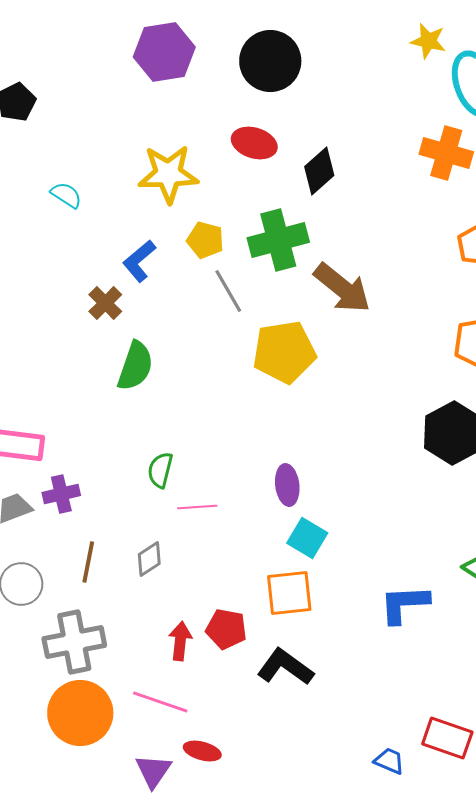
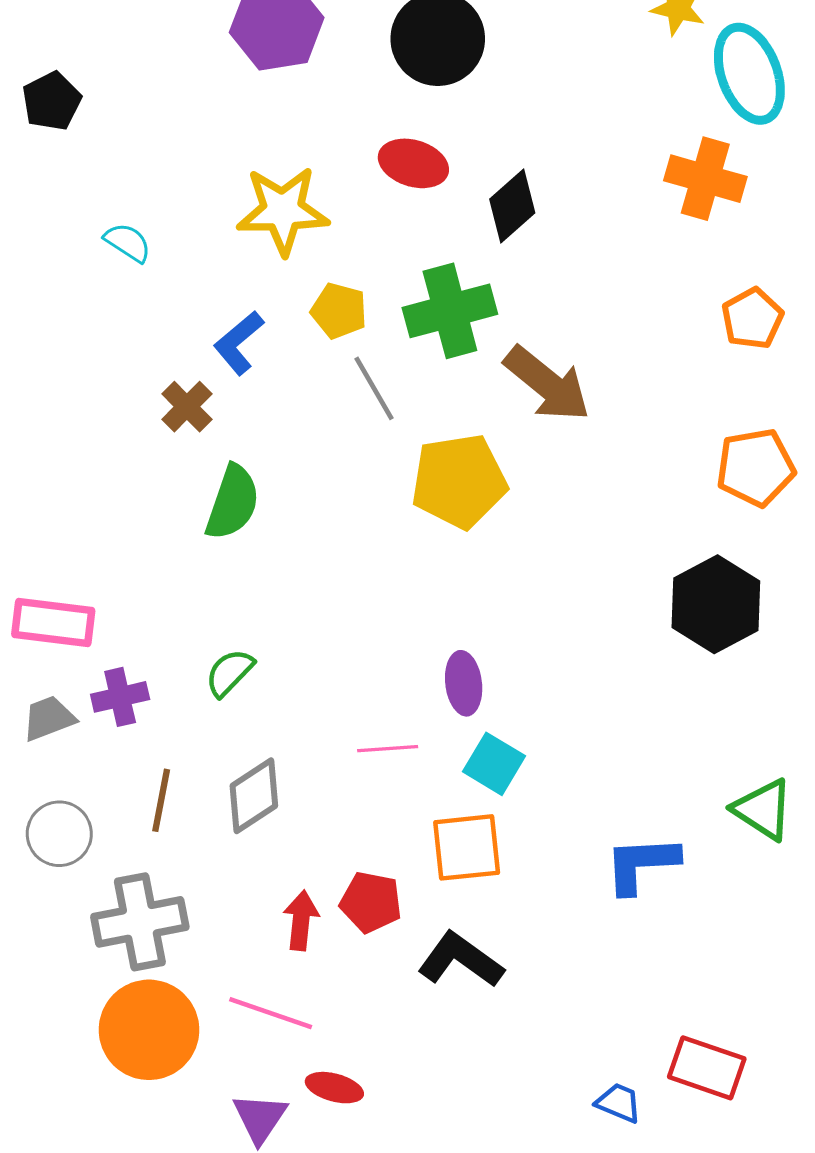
green semicircle: (160, 470) -> (230, 673), moved, turned 30
pink line: (197, 507) -> (388, 749), moved
gray diamond: (149, 559) -> (254, 796), size x1.4

